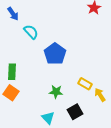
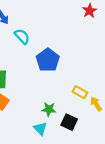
green star: (56, 92) -> (49, 109), moved
black square: (75, 112) -> (69, 122), turned -35

